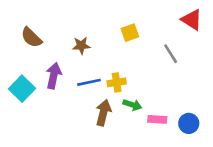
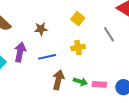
yellow square: (130, 33) -> (78, 19), turned -32
yellow cross: (117, 82) -> (78, 48), moved
green arrow: (132, 105) -> (80, 82), moved

